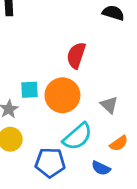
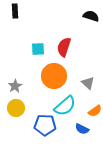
cyan square: (29, 90) -> (38, 49), moved

